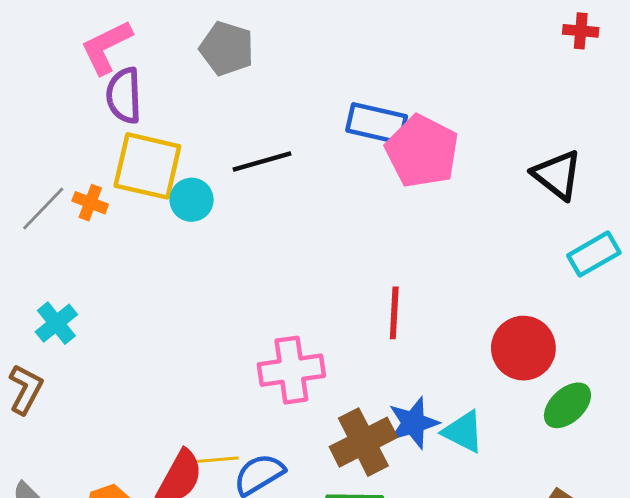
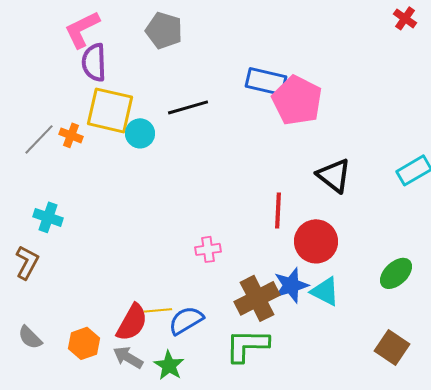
red cross: (581, 31) -> (405, 18), turned 30
black triangle: (557, 175) -> (334, 175), moved
cyan cross: (56, 323) -> (48, 217), turned -32
red circle: (523, 348) -> (316, 241), moved
pink cross: (291, 370) -> (208, 249), size x0.6

